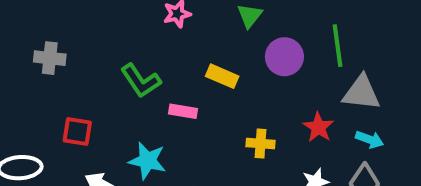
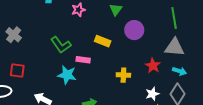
green line: (337, 46) -> (174, 18), moved
gray cross: (50, 58) -> (14, 35), turned 35
red square: (77, 132) -> (17, 70), moved
cyan star: (147, 161) -> (67, 75), moved

